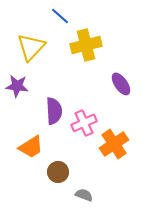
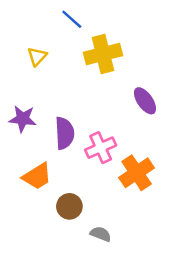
yellow triangle: (31, 47) -> (37, 56), size x0.6
purple star: (17, 86) -> (23, 119), moved

